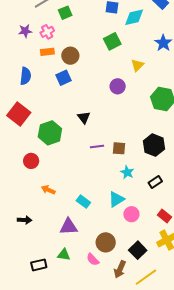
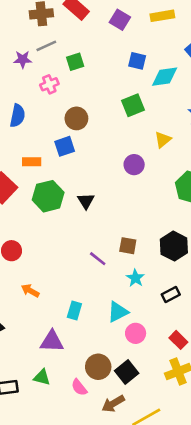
purple star: (25, 31) -> (23, 59), moved
orange rectangle: (47, 52) -> (32, 162), moved
blue semicircle: (26, 76) -> (17, 116), moved
green hexagon: (50, 133) -> (48, 196), moved
purple line: (97, 146) -> (98, 259), moved, turned 40
cyan rectangle: (83, 202) -> (74, 311), turned 64
black square: (138, 250) -> (127, 372), moved
brown arrow: (120, 269) -> (113, 404), turned 30

